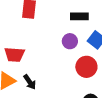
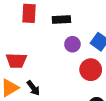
black rectangle: (79, 16) -> (61, 19), moved

